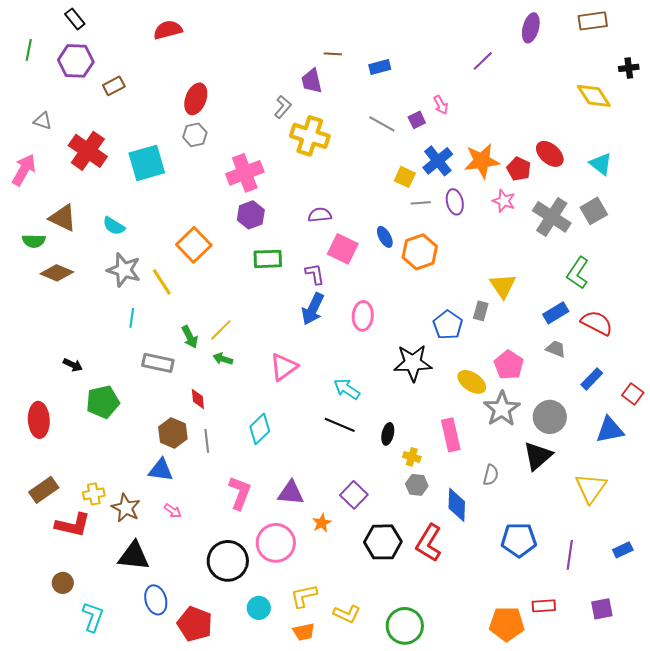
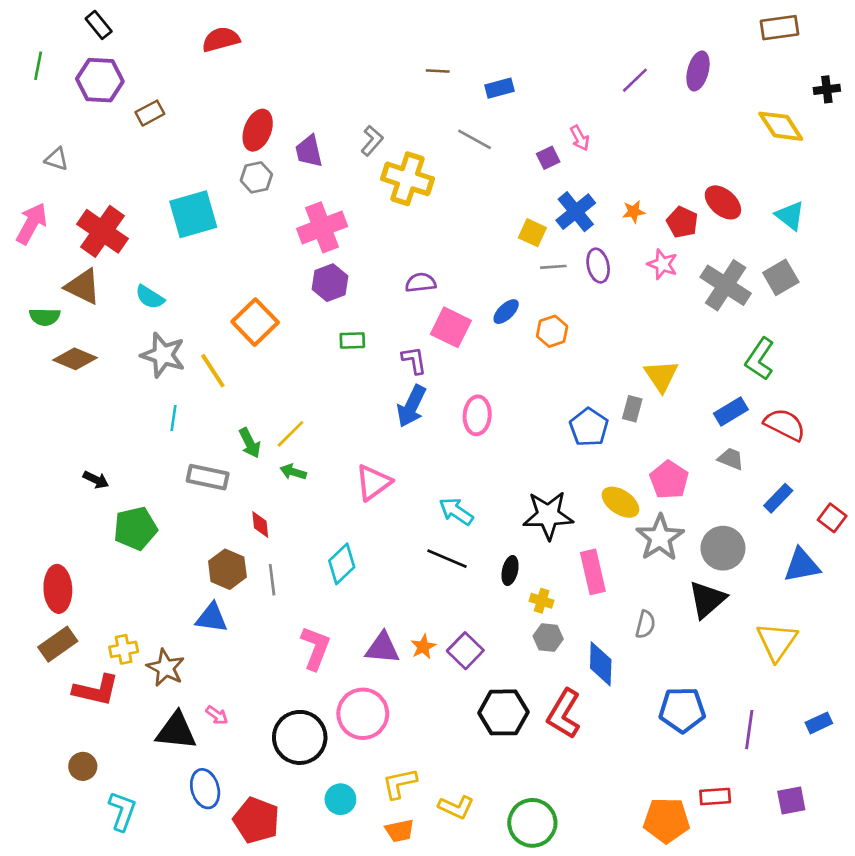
purple ellipse: (531, 28) -> (698, 71), moved
purple trapezoid: (312, 81) -> (309, 151), moved
gray line: (382, 124) -> (475, 139), moved
red cross: (88, 151) -> (103, 231), moved
orange star: (482, 161) -> (634, 212), size x0.5
blue ellipse: (385, 237) -> (506, 312), turned 75
orange hexagon: (420, 252) -> (552, 331), size x0.7
green rectangle: (268, 259) -> (352, 340), size x0.7
black star: (413, 363) -> (548, 515), moved
red ellipse: (39, 420) -> (58, 589), moved
pink arrow: (173, 511) -> (217, 715), moved
orange star: (322, 523) -> (423, 647), moved

